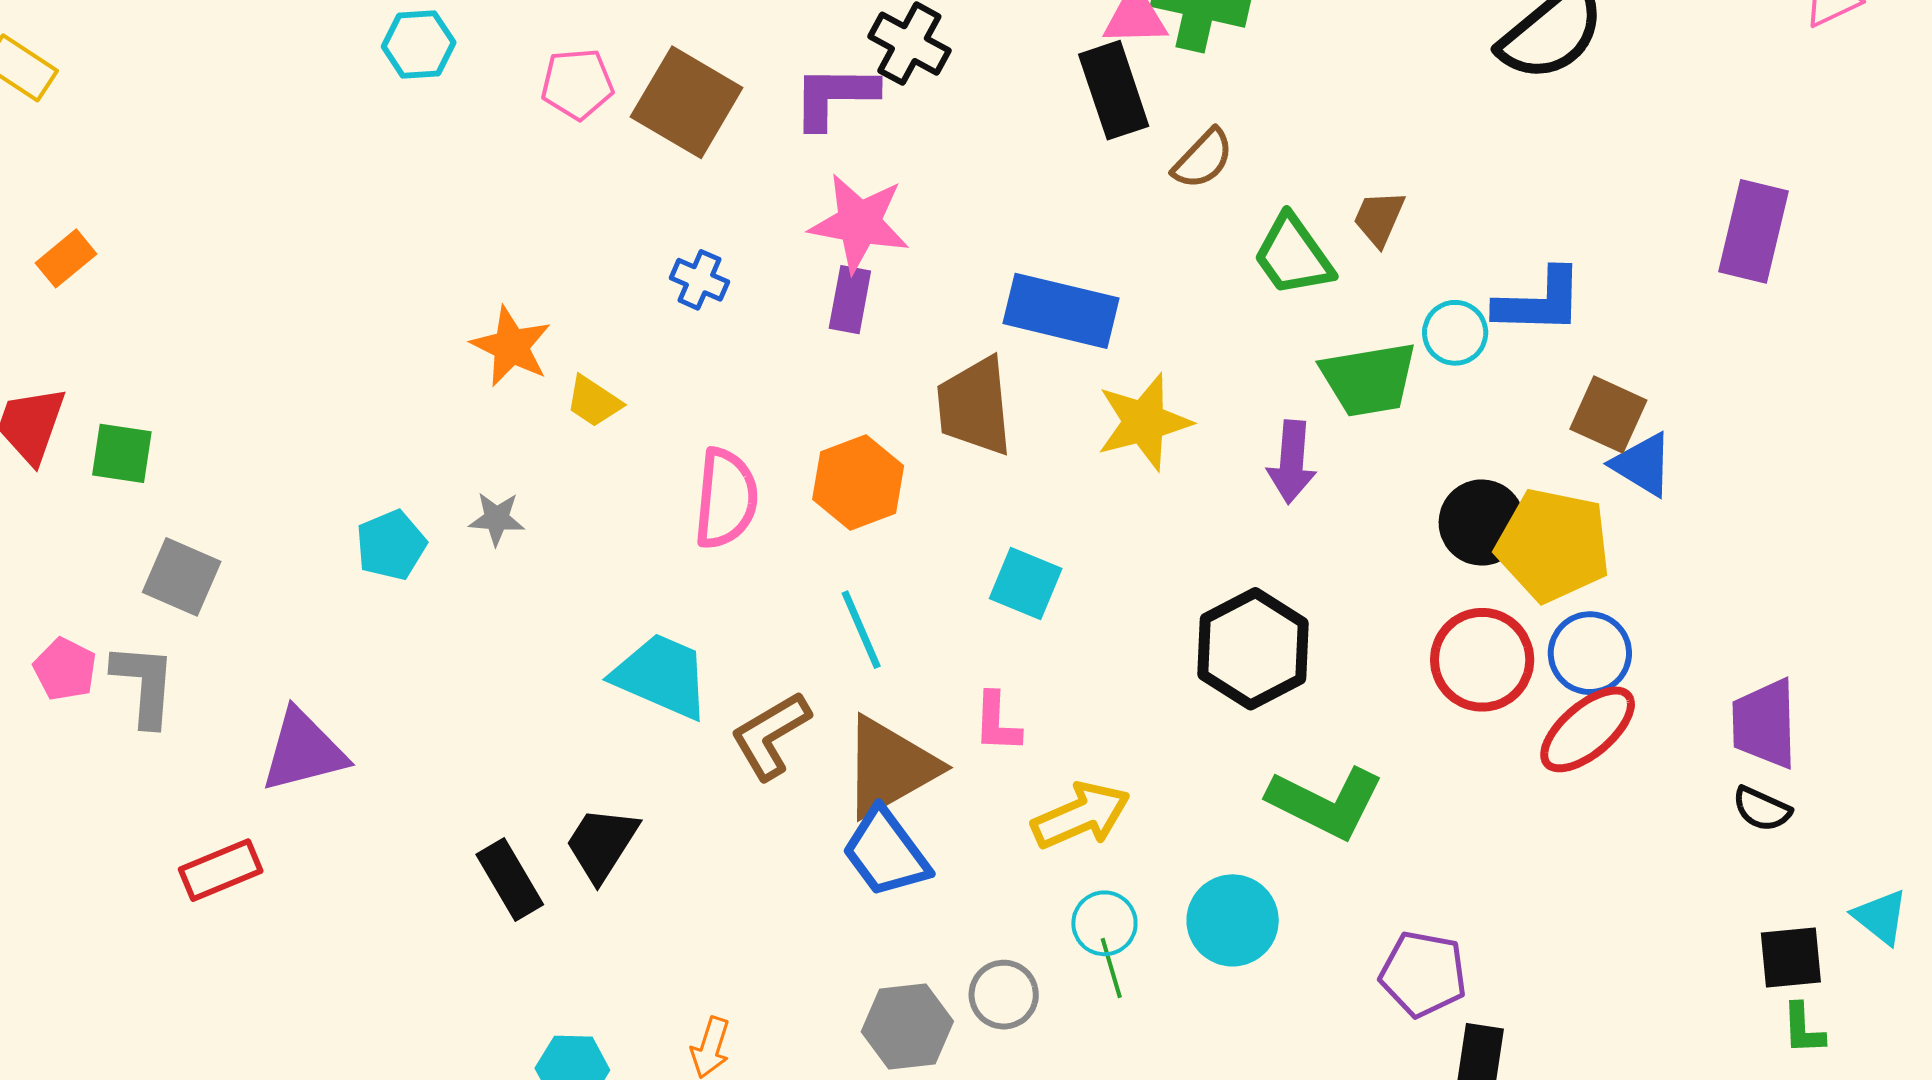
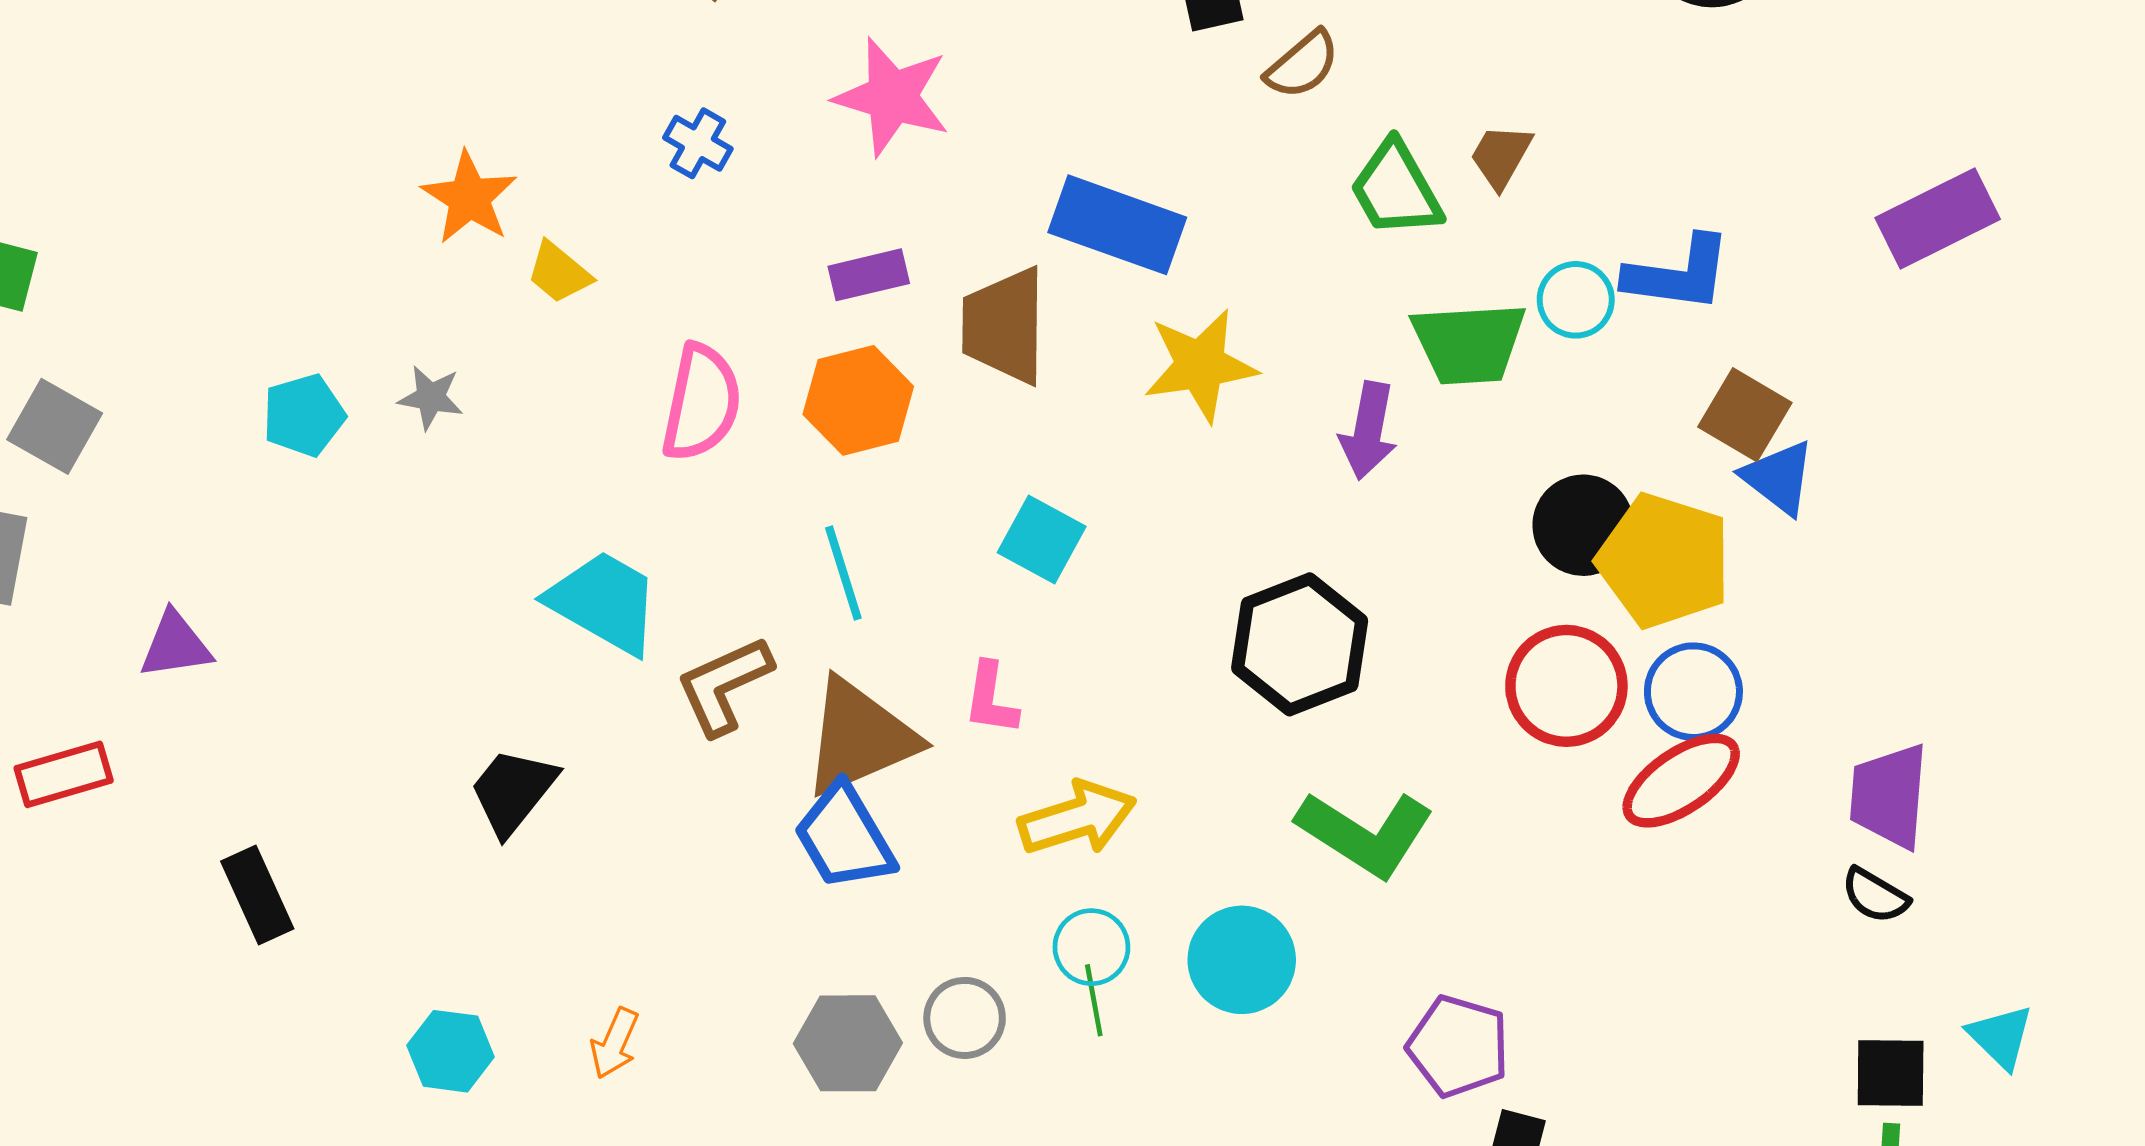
purple rectangle: (1753, 231) -> (1938, 218), turned 44
purple rectangle: (850, 300) -> (869, 275), moved, turned 60
purple triangle: (303, 751) -> (176, 645), size x0.7
black rectangle: (510, 880) -> (257, 895), moved

